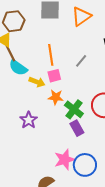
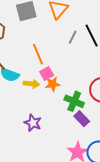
gray line: (81, 61) -> (73, 37), moved
orange star: (56, 97) -> (53, 84), moved

